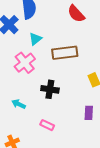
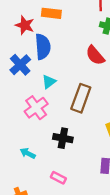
brown rectangle: (65, 53) -> (81, 98), turned -65

